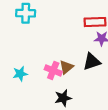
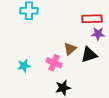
brown triangle: (66, 67) -> (70, 49), moved

